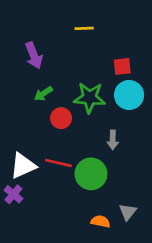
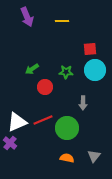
purple arrow: (34, 56) -> (27, 17), moved
green star: (90, 98) -> (66, 72), size x0.6
red line: (58, 163) -> (43, 120), turned -36
orange semicircle: (100, 221) -> (67, 158), moved

